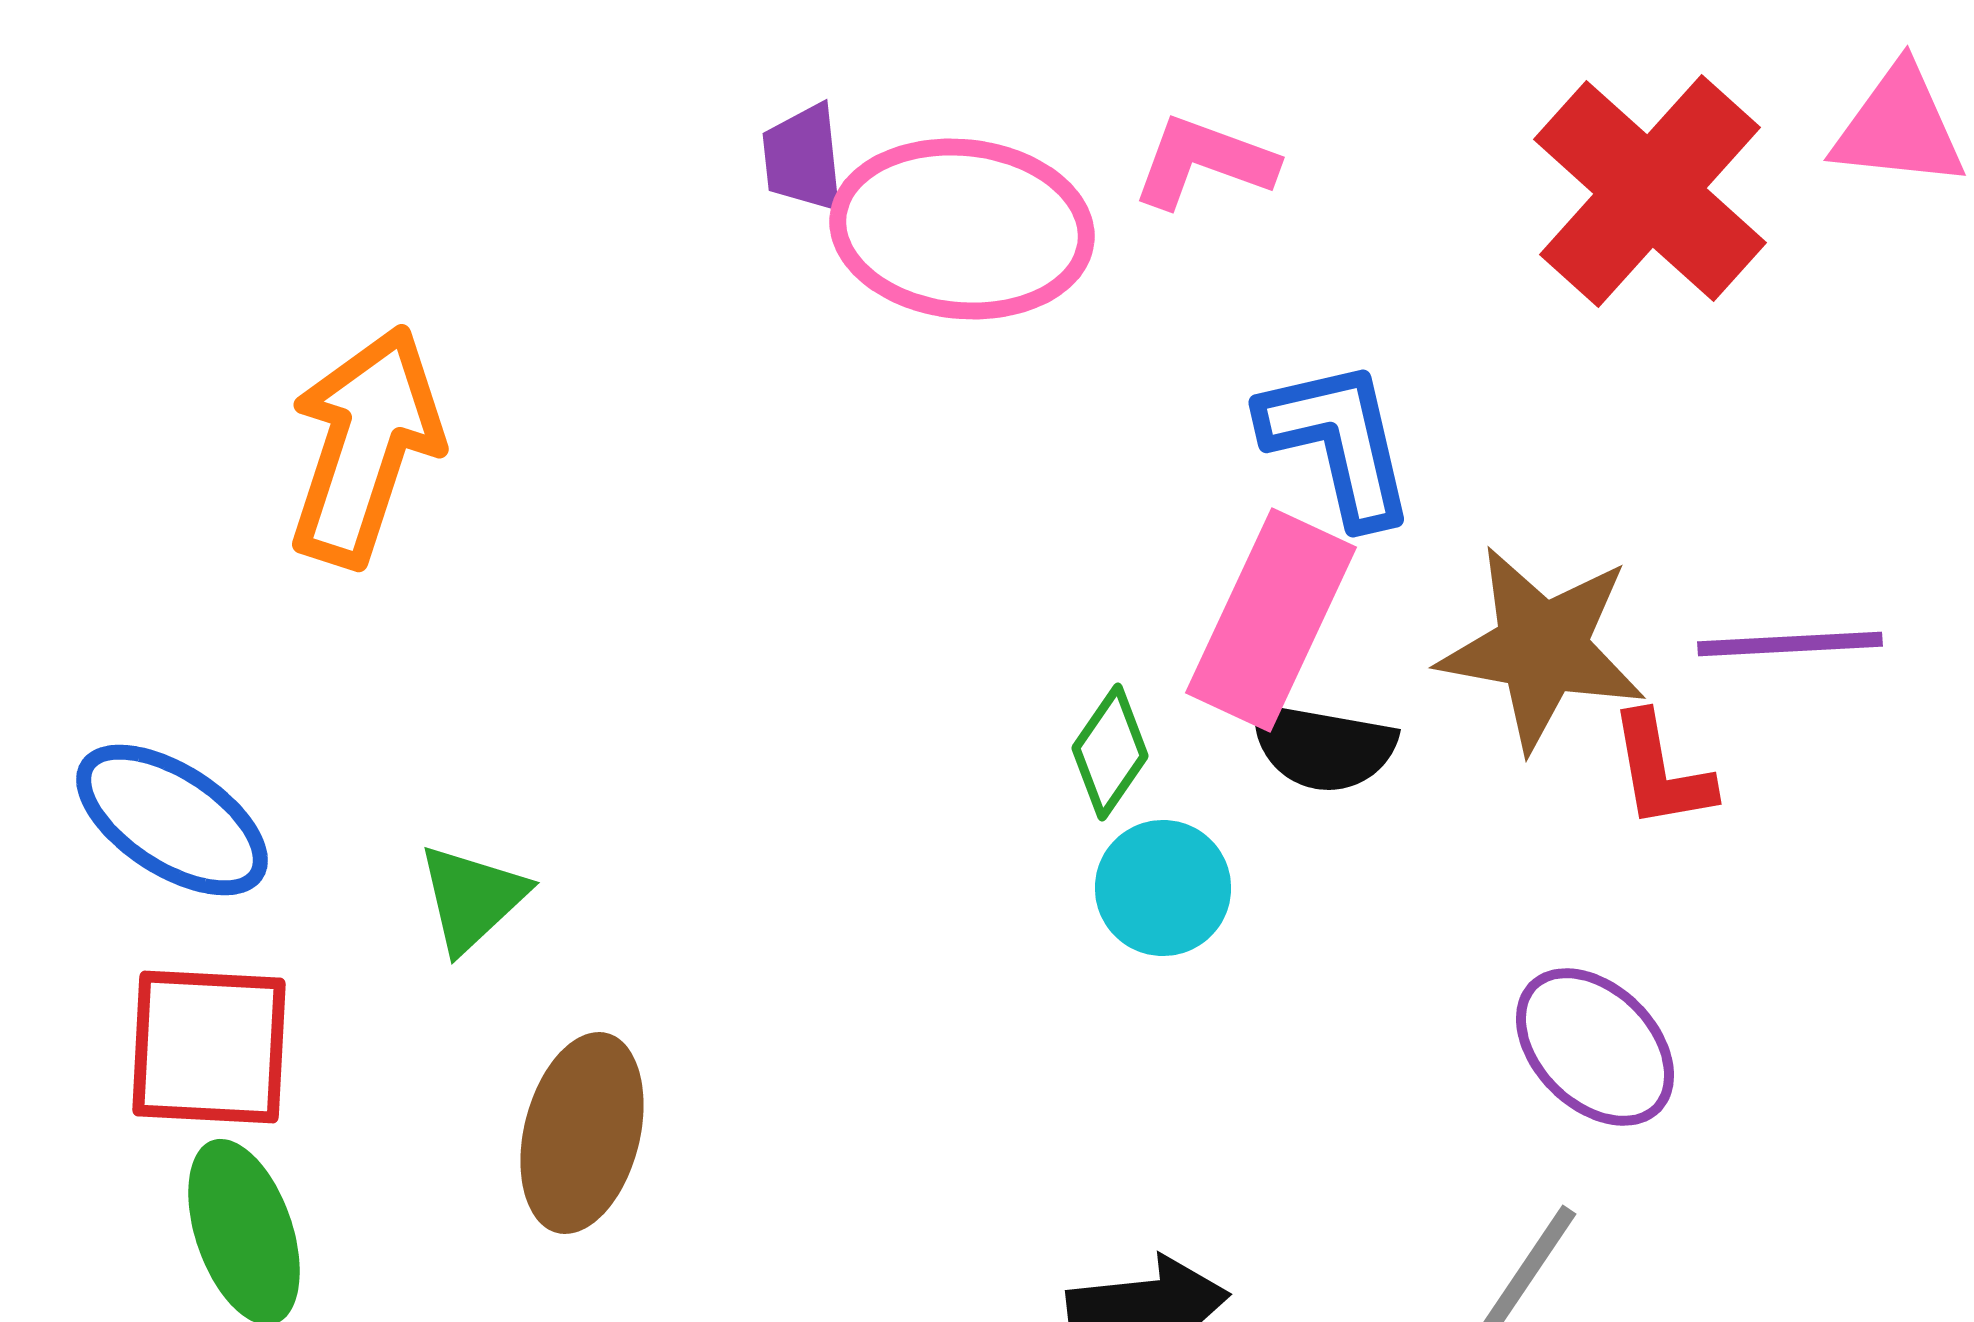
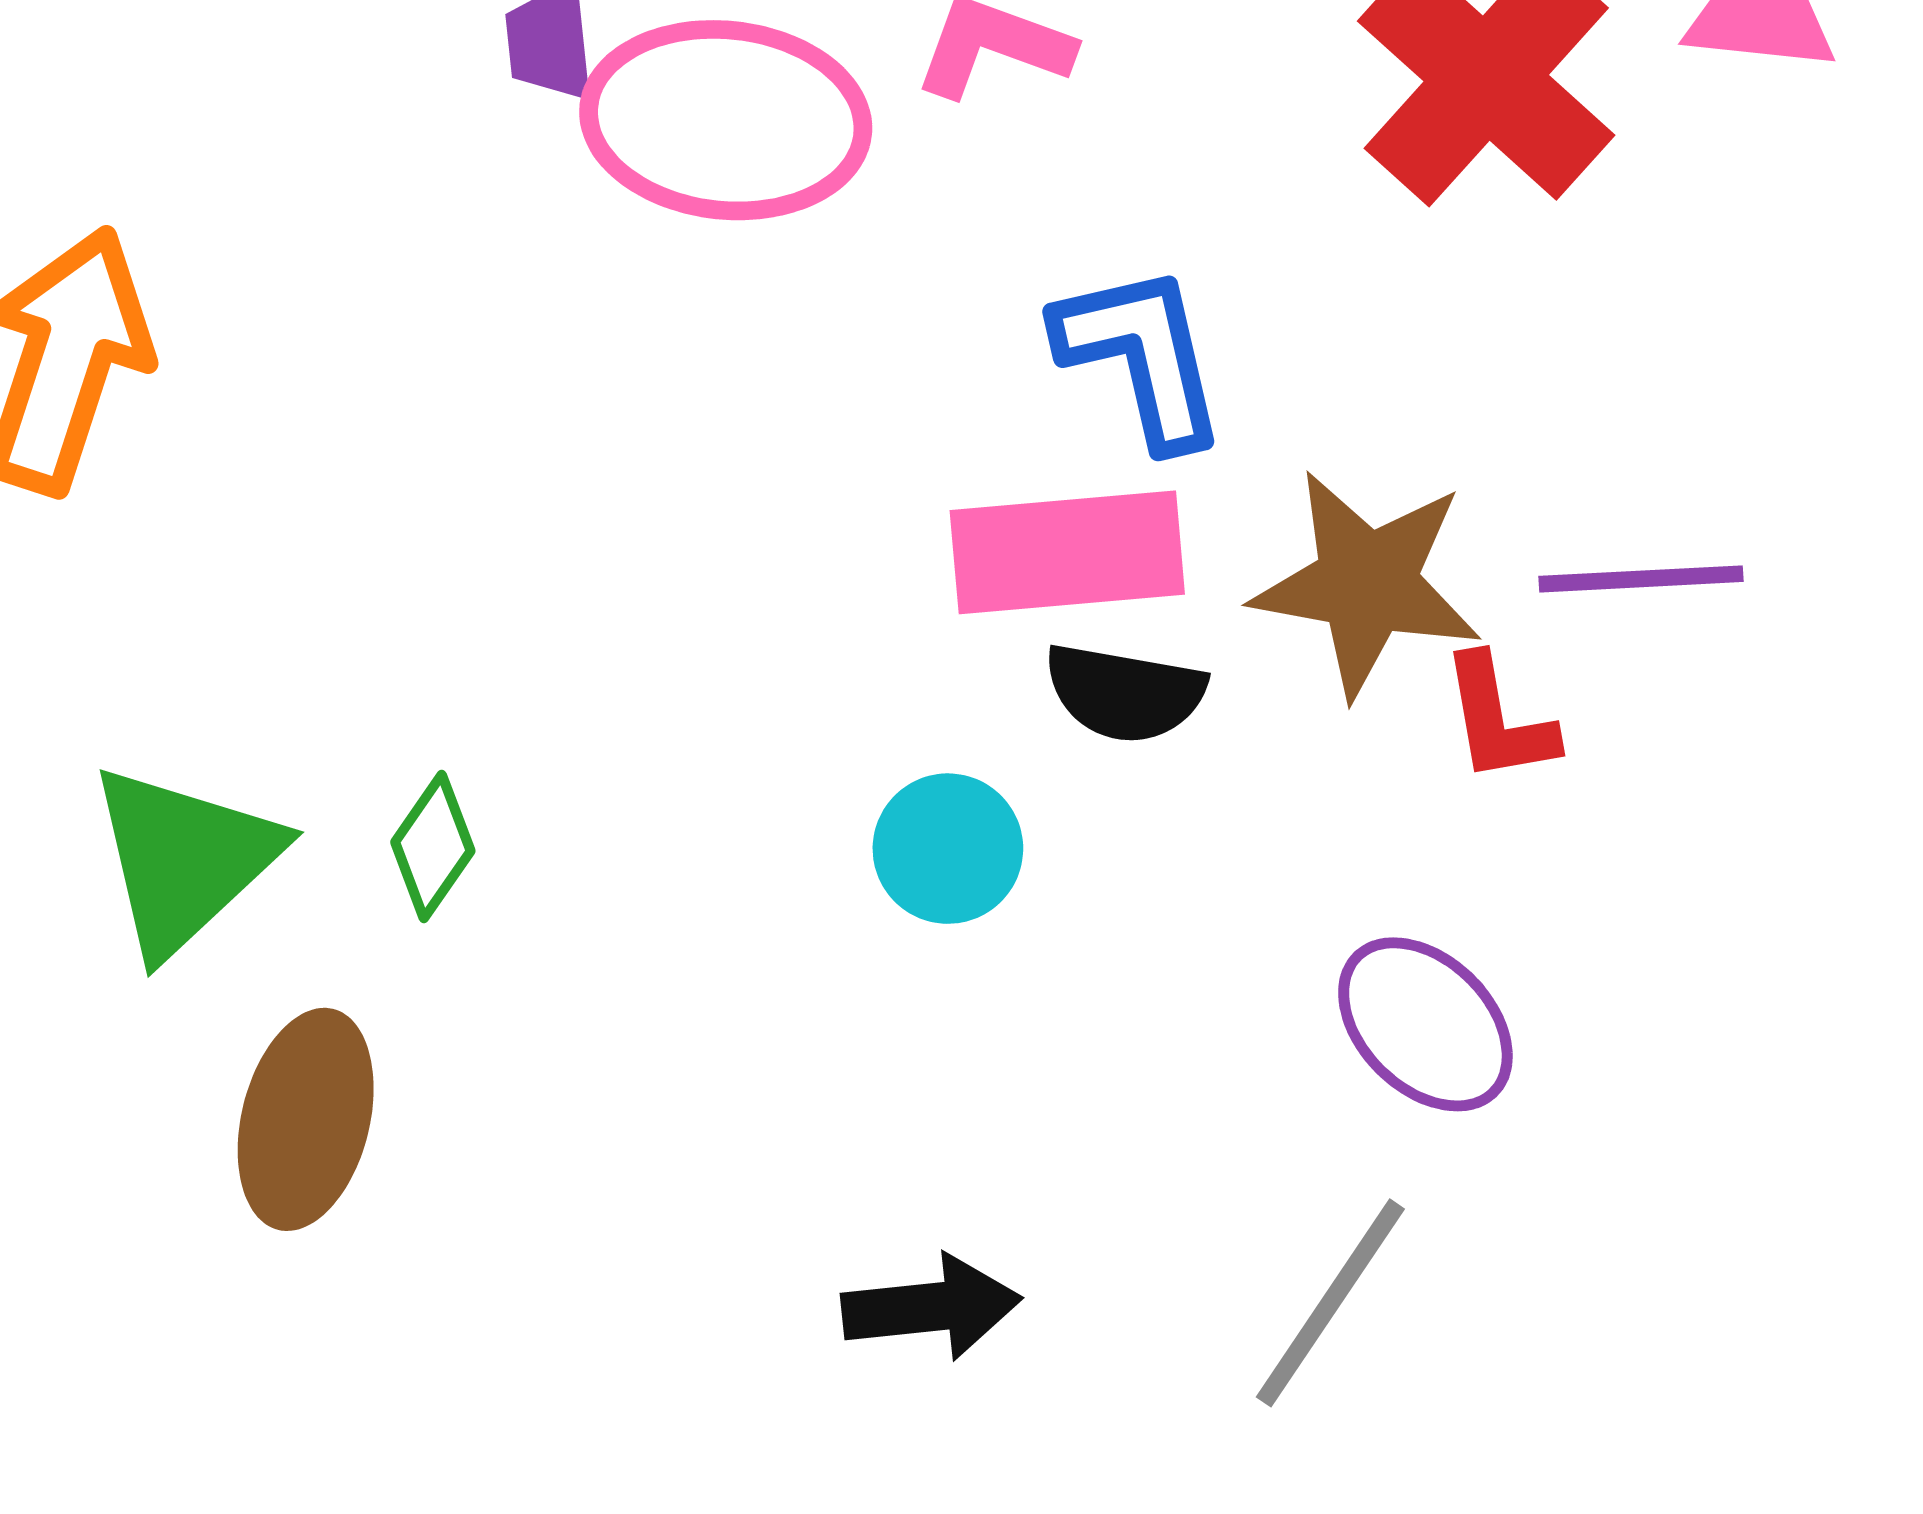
pink rectangle: (1271, 620) -> (1067, 552), turned 60
green diamond: (1110, 752) -> (433, 846), moved
green triangle: (472, 898) -> (184, 860), size x1.6

